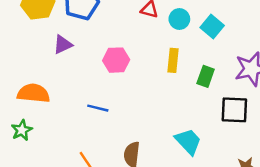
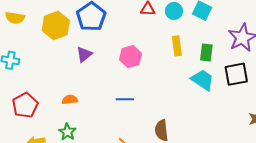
orange semicircle: (33, 93) -> (70, 100), size x0.6
cyan trapezoid: (188, 141) -> (203, 80), moved

